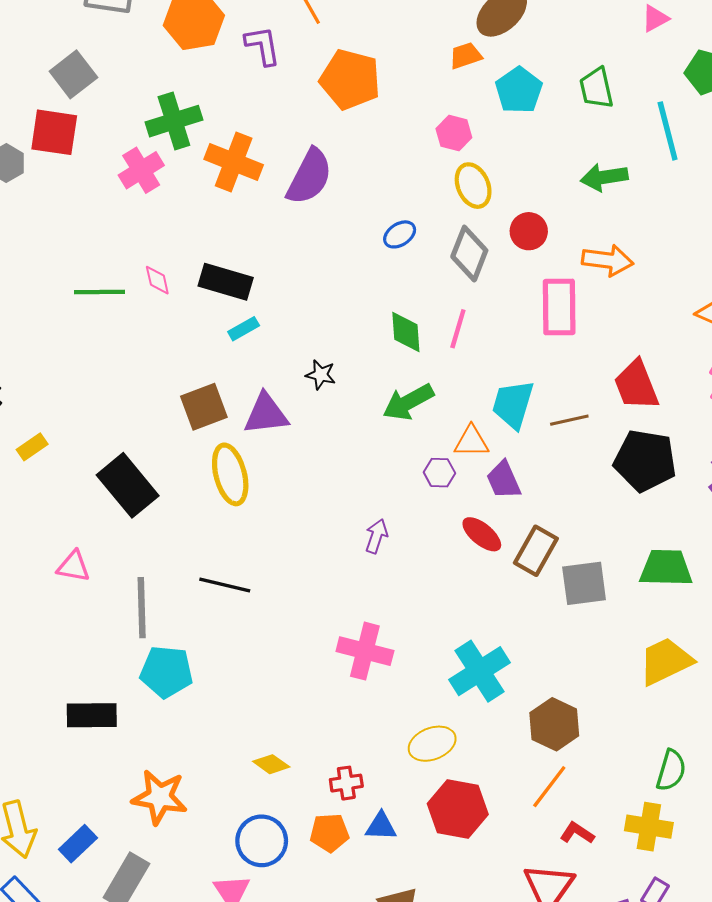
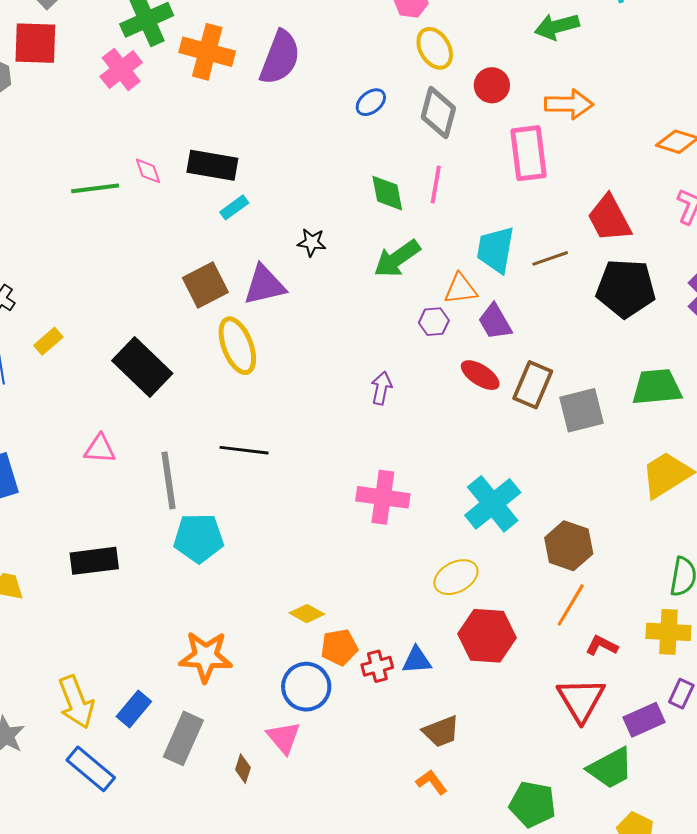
black rectangle: (92, 715) -> (94, 561), moved
red cross: (346, 783) -> (377, 666), moved
orange pentagon: (329, 833) -> (339, 647), moved

